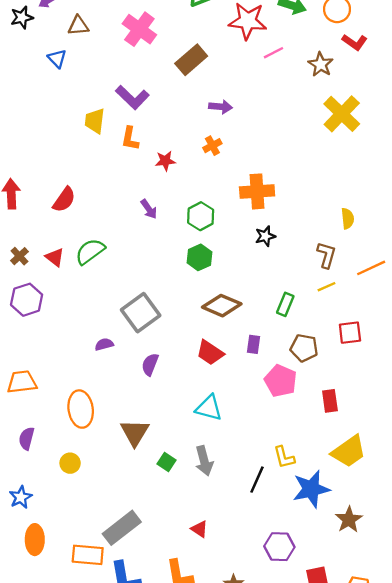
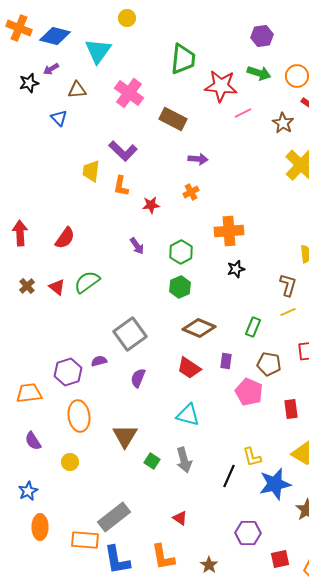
brown rectangle: (191, 60) -> (173, 119), turned 68
purple hexagon: (27, 300) -> (68, 372), moved
purple semicircle: (27, 438) -> (33, 441), turned -48

